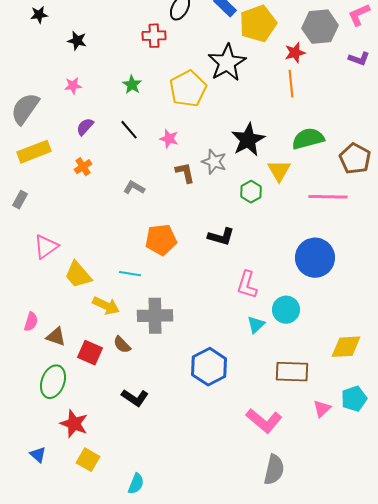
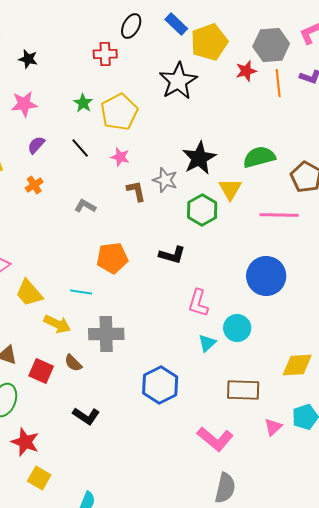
orange line: (291, 84) -> (278, 83), moved
pink star: (73, 86) -> (24, 104), size x1.5
yellow pentagon: (188, 89) -> (119, 112), moved
green hexagon: (251, 192) -> (202, 210), size x1.4

